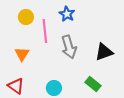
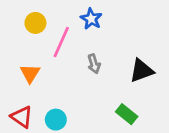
pink line: (45, 31) -> (61, 42), turned 30
gray arrow: (69, 47) -> (94, 64), size x0.6
cyan circle: (54, 88) -> (56, 120), moved

